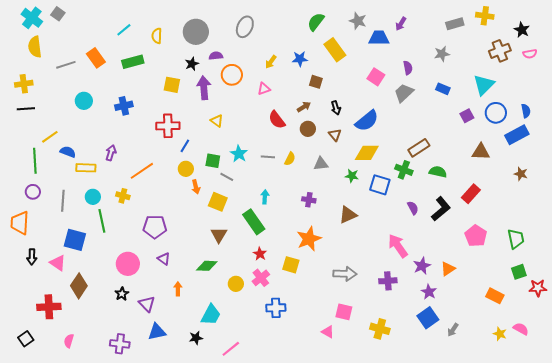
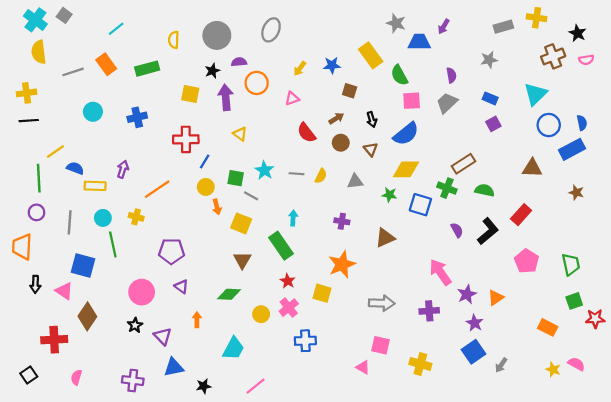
green semicircle: (316, 22) -> (399, 75), moved, turned -66
cyan line: (124, 30) -> (116, 29), moved
pink square: (376, 77) -> (412, 101), moved, turned -36
purple square: (467, 116) -> (493, 124), moved
black star: (196, 338) -> (204, 386), moved

